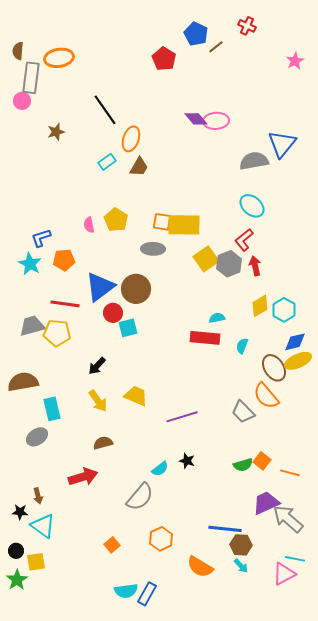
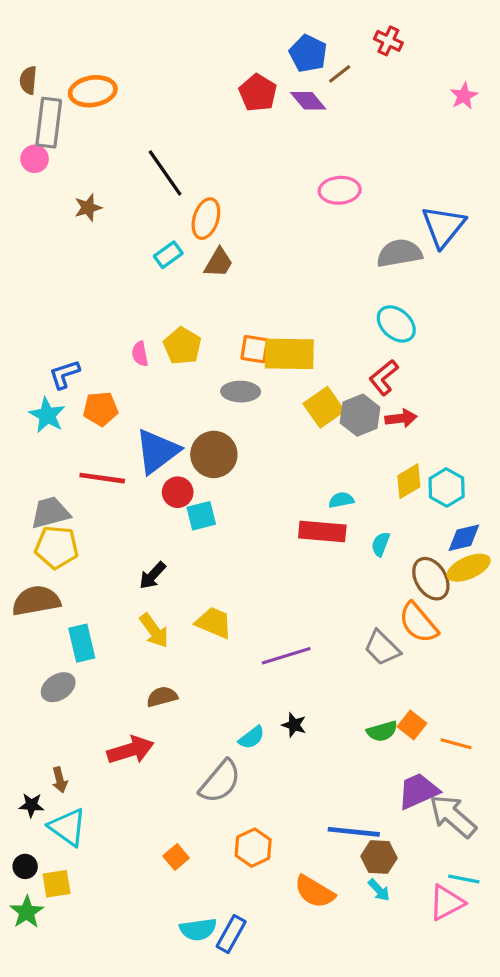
purple diamond: (196, 119) -> (308, 101), moved
red arrow: (255, 266) -> (401, 418), turned 96
yellow pentagon: (57, 333) -> (57, 547), moved

